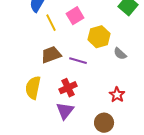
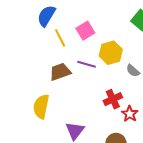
purple line: (78, 61) -> (86, 64), moved
red cross: (68, 88) -> (113, 99), moved

